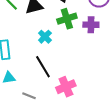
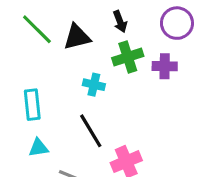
cyan cross: (45, 37) -> (94, 85), turned -32

